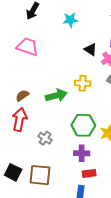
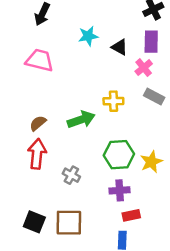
cyan star: (70, 20) -> (88, 36), moved
black triangle: (91, 49) -> (119, 47), moved

